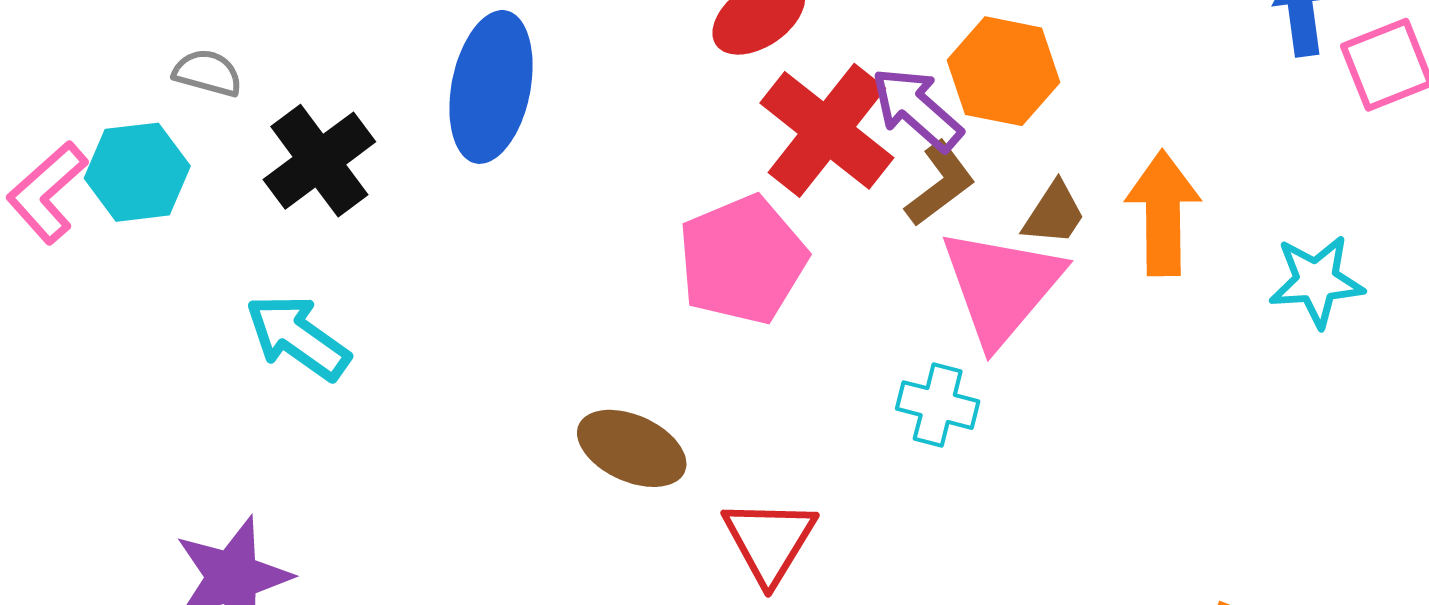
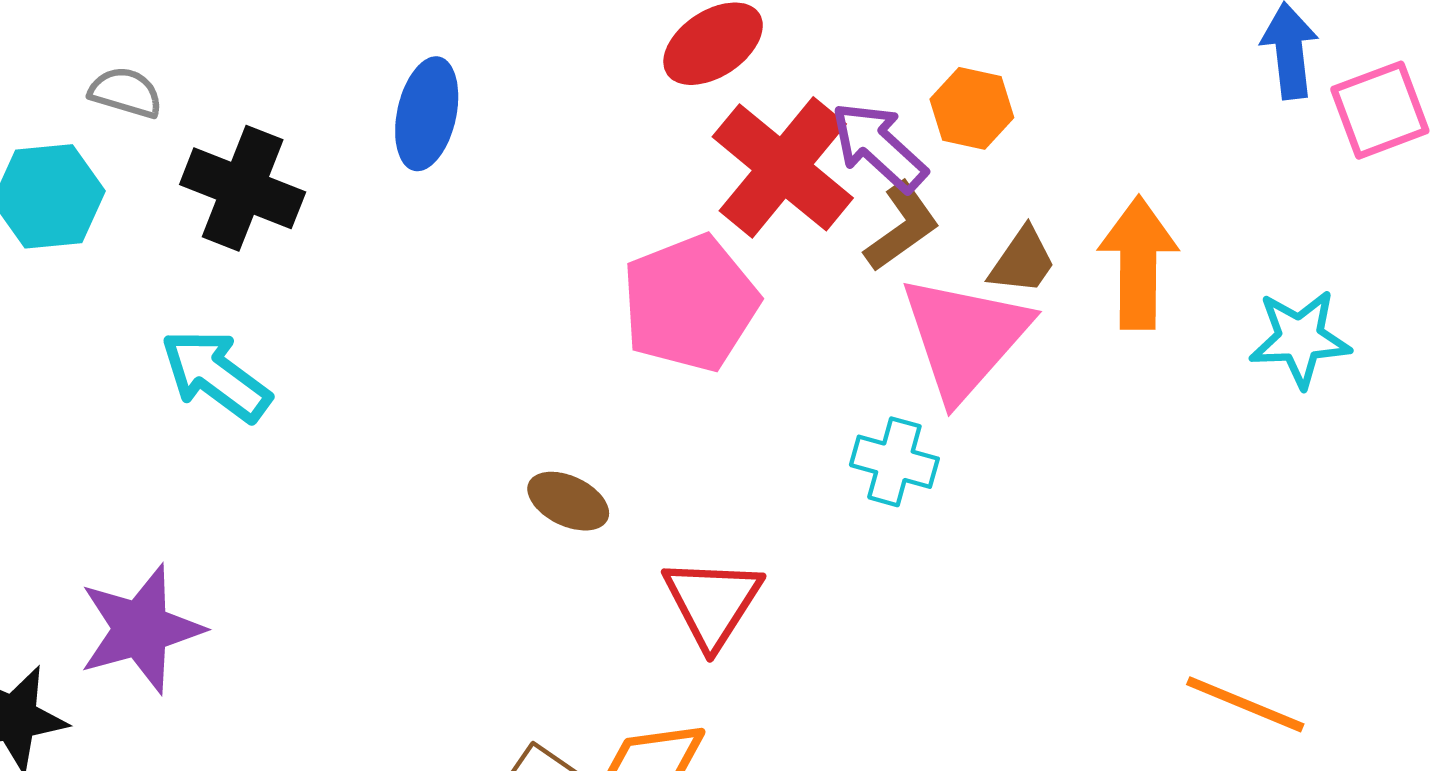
orange hexagon: (1004, 71) -> (972, 108), size x0.7
blue ellipse: (491, 87) -> (427, 114), size x0.7
black cross: (319, 161) -> (243, 188), turned -33
brown ellipse: (632, 448) -> (568, 501), size x0.7

